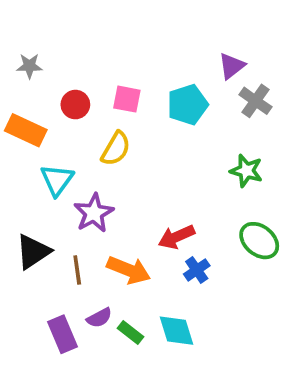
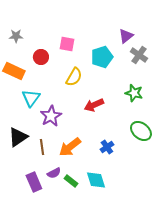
pink square: (127, 99) -> (67, 44), moved
yellow semicircle: (116, 149) -> (74, 77), moved
red arrow: (176, 237) -> (94, 105), moved
orange arrow: (129, 270) -> (70, 147), turned 120

